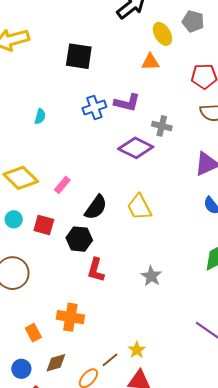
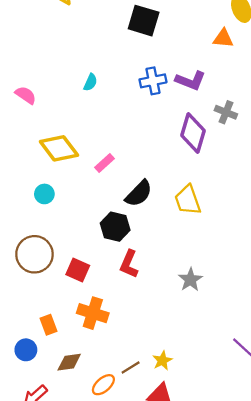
purple diamond: (136, 148) -> (193, 133), turned 72
red square: (44, 225) -> (78, 270), moved
blue circle: (21, 369) -> (26, 350), moved

